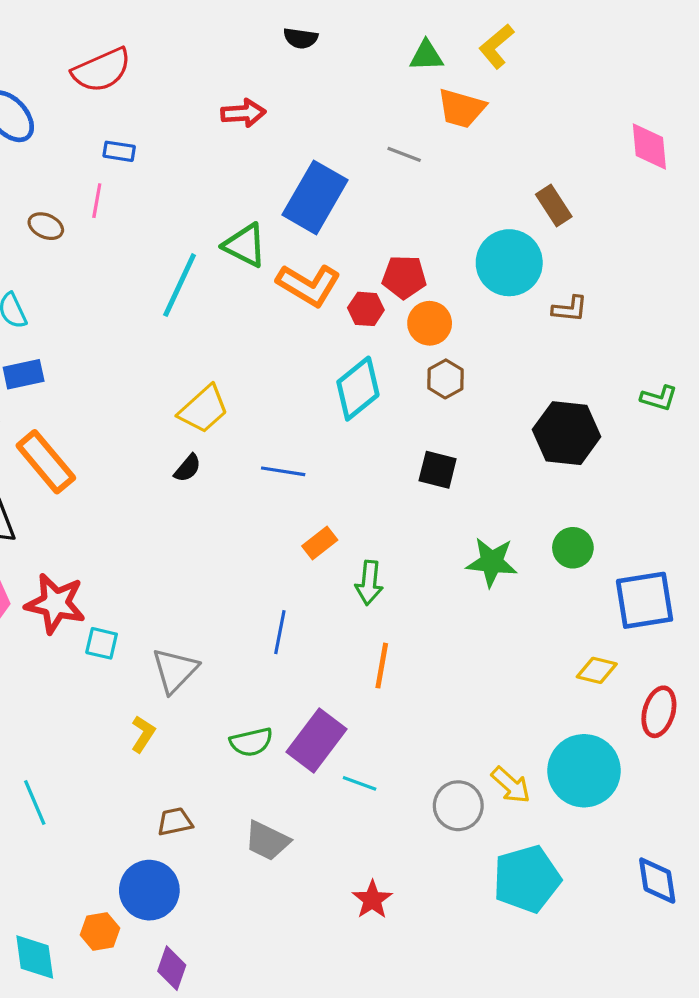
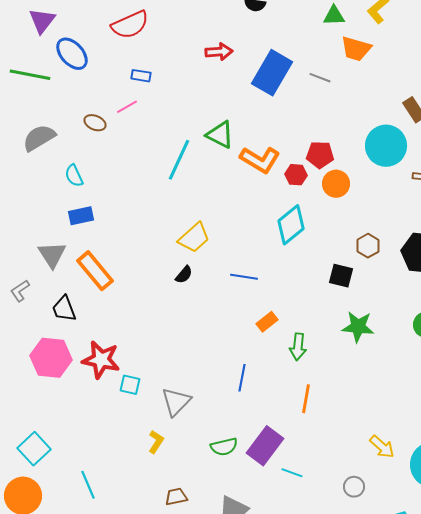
blue rectangle: (315, 197) -> (272, 73), moved
pink line: (97, 201) -> (127, 107), turned 50
brown hexagon: (446, 379) -> (368, 246), moved
green star: (492, 562) -> (358, 327), moved
yellow arrow: (511, 785) -> (382, 447), moved
gray circle: (458, 806) -> (354, 487), size x0.7

